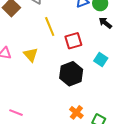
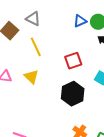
yellow line: (50, 26) -> (36, 47), moved

